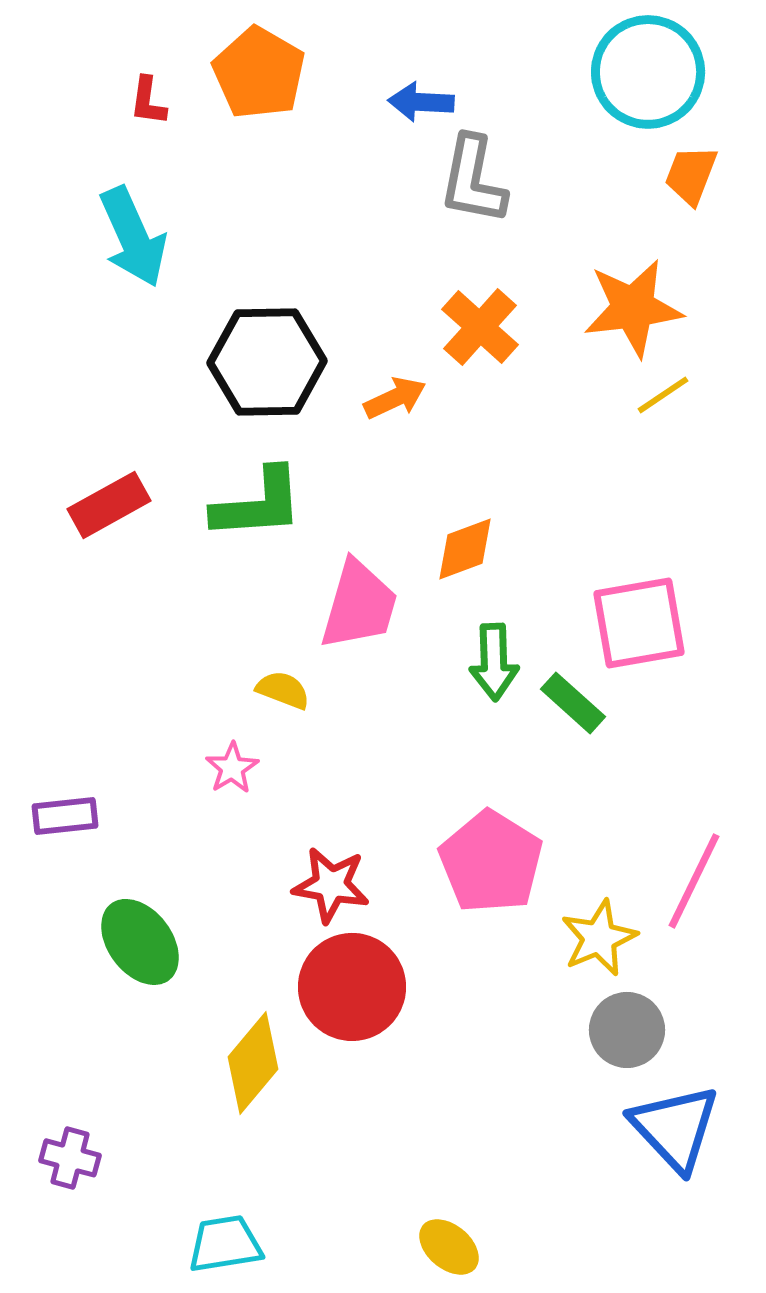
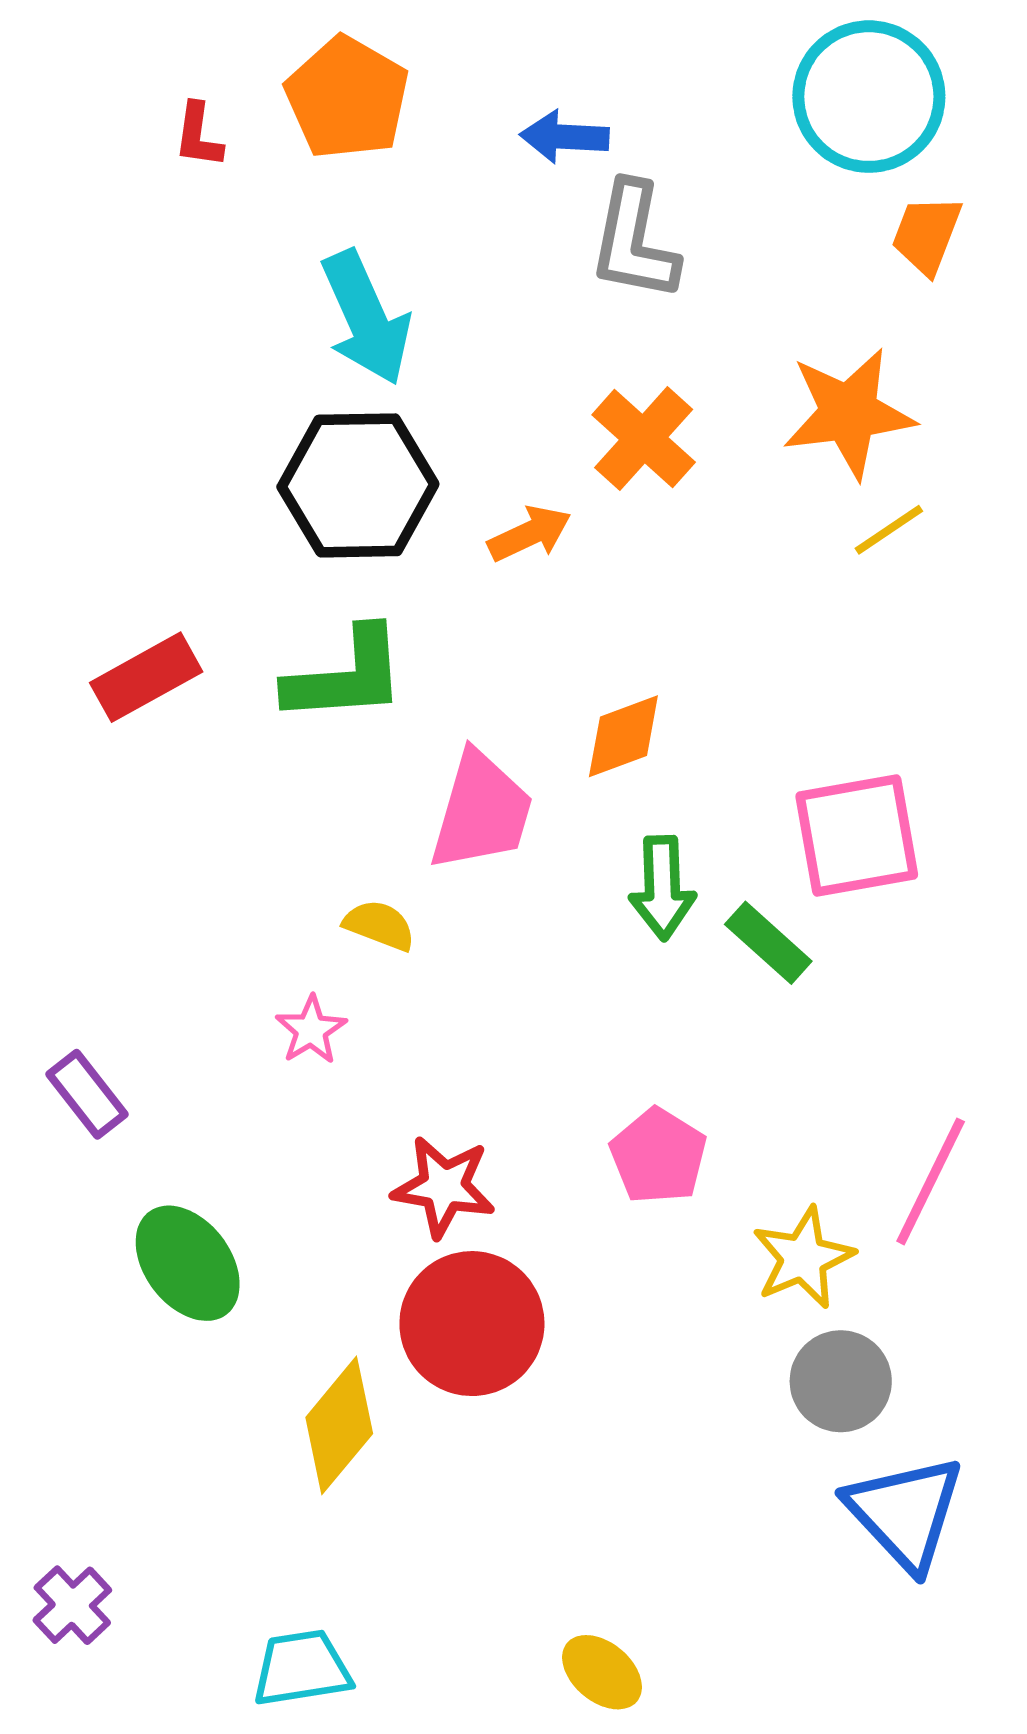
cyan arrow: (133, 237) -> (366, 318), moved
purple rectangle: (65, 816) -> (87, 1094), turned 58
pink pentagon: (491, 862) -> (658, 1156), size x0.7
purple cross: (70, 1158) -> (72, 1605), moved, turned 32

